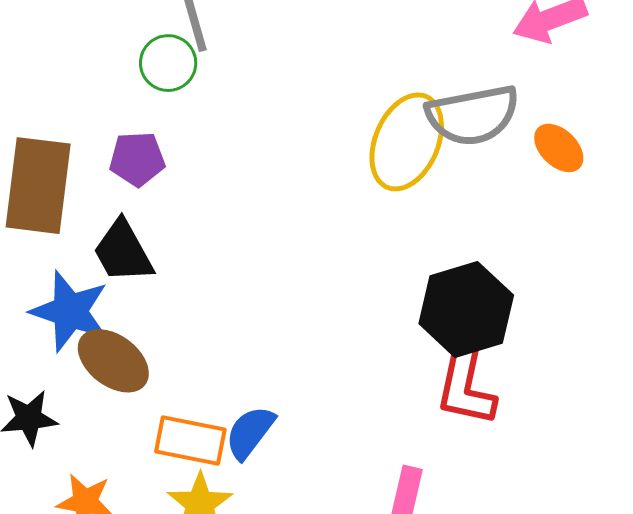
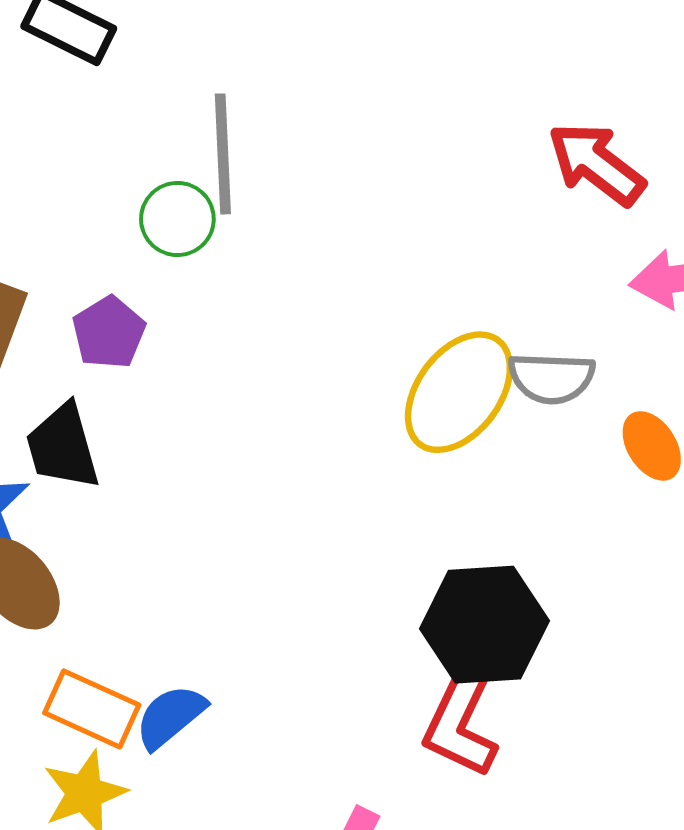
gray semicircle: (473, 115) -> (551, 378), size x0.7
purple pentagon: (137, 159) -> (109, 333), turned 30

